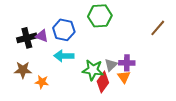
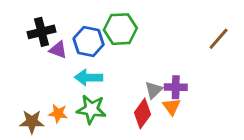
green hexagon: (100, 16) -> (120, 29), moved
black cross: (27, 38) -> (42, 32), moved
brown star: (23, 70) -> (32, 122), moved
green star: (93, 70) -> (91, 109), moved

